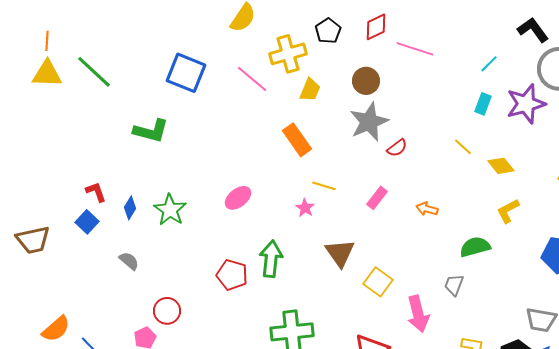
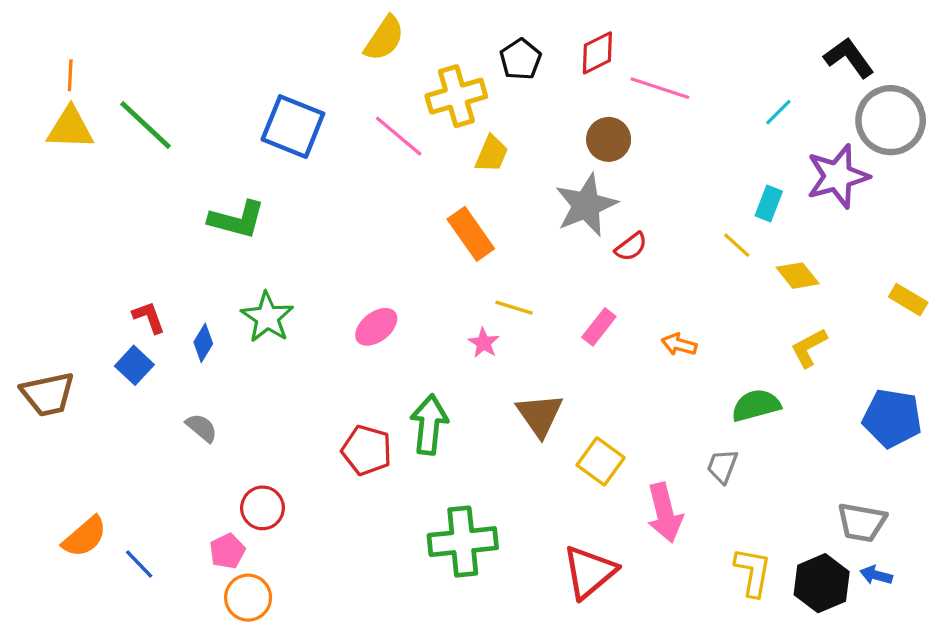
brown circle: (366, 81) -> (609, 139), moved
cyan rectangle: (483, 104) -> (769, 203), moved
green star: (170, 210) -> (267, 317), moved

